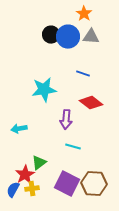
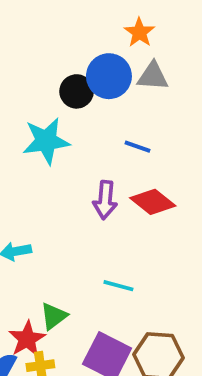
black circle: (51, 35) -> (77, 91), moved
cyan star: (44, 90) -> (46, 141), moved
purple arrow: (66, 120) -> (105, 200), moved

